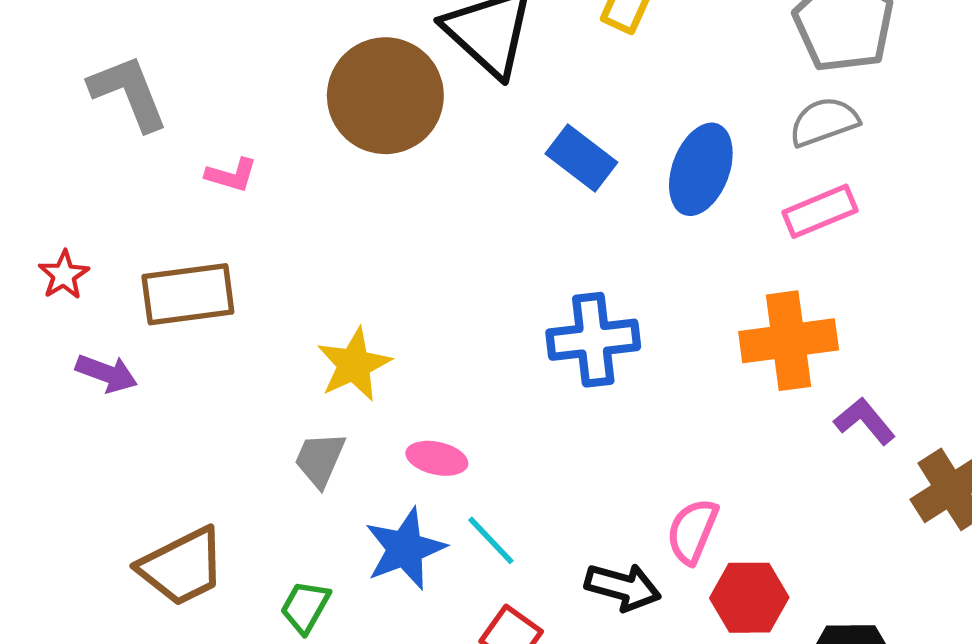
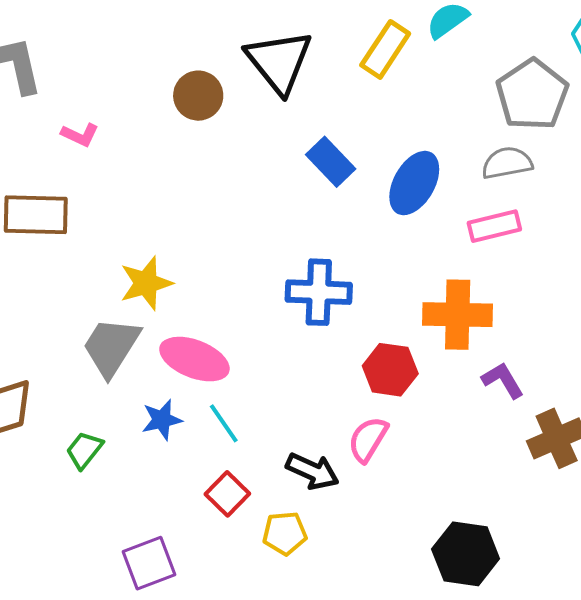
brown circle: (385, 96) -> (198, 96), size x0.6
pink ellipse: (437, 458) -> (194, 359), size x1.6
gray trapezoid: (320, 459) -> (111, 347), size x1.5
blue star: (405, 549) -> (162, 420), size x0.7
red hexagon: (749, 598) -> (390, 370), moved

